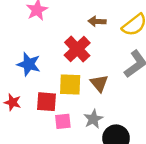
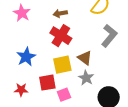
brown arrow: (97, 21) -> (60, 13), moved
blue star: (29, 64) -> (26, 57), turned -30
gray star: (93, 119) -> (86, 78), moved

